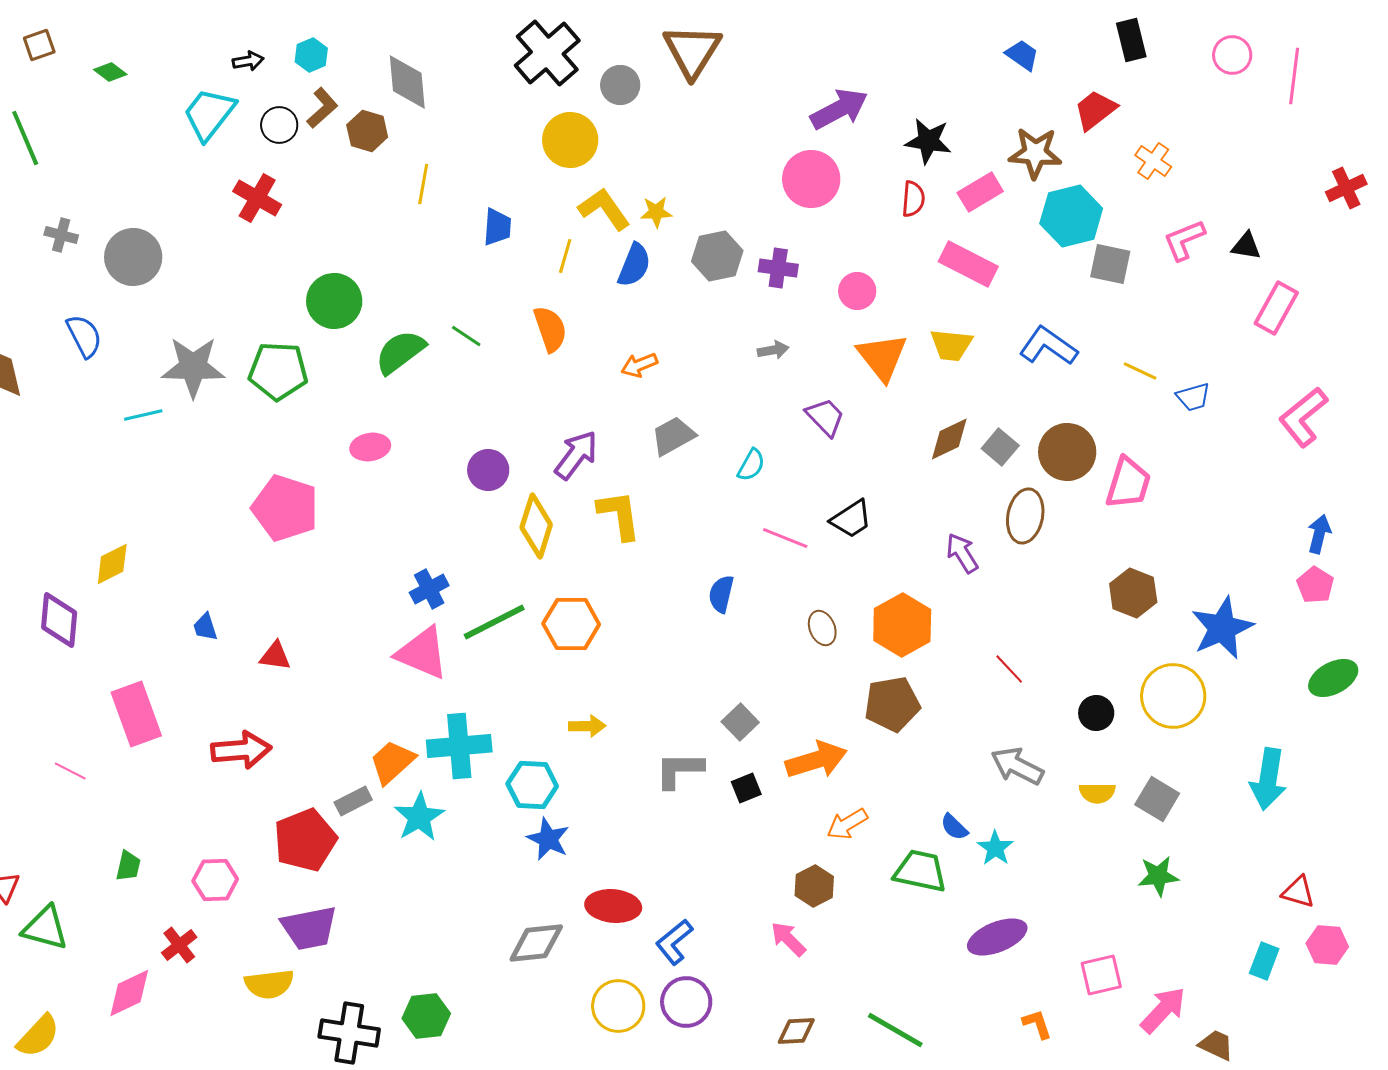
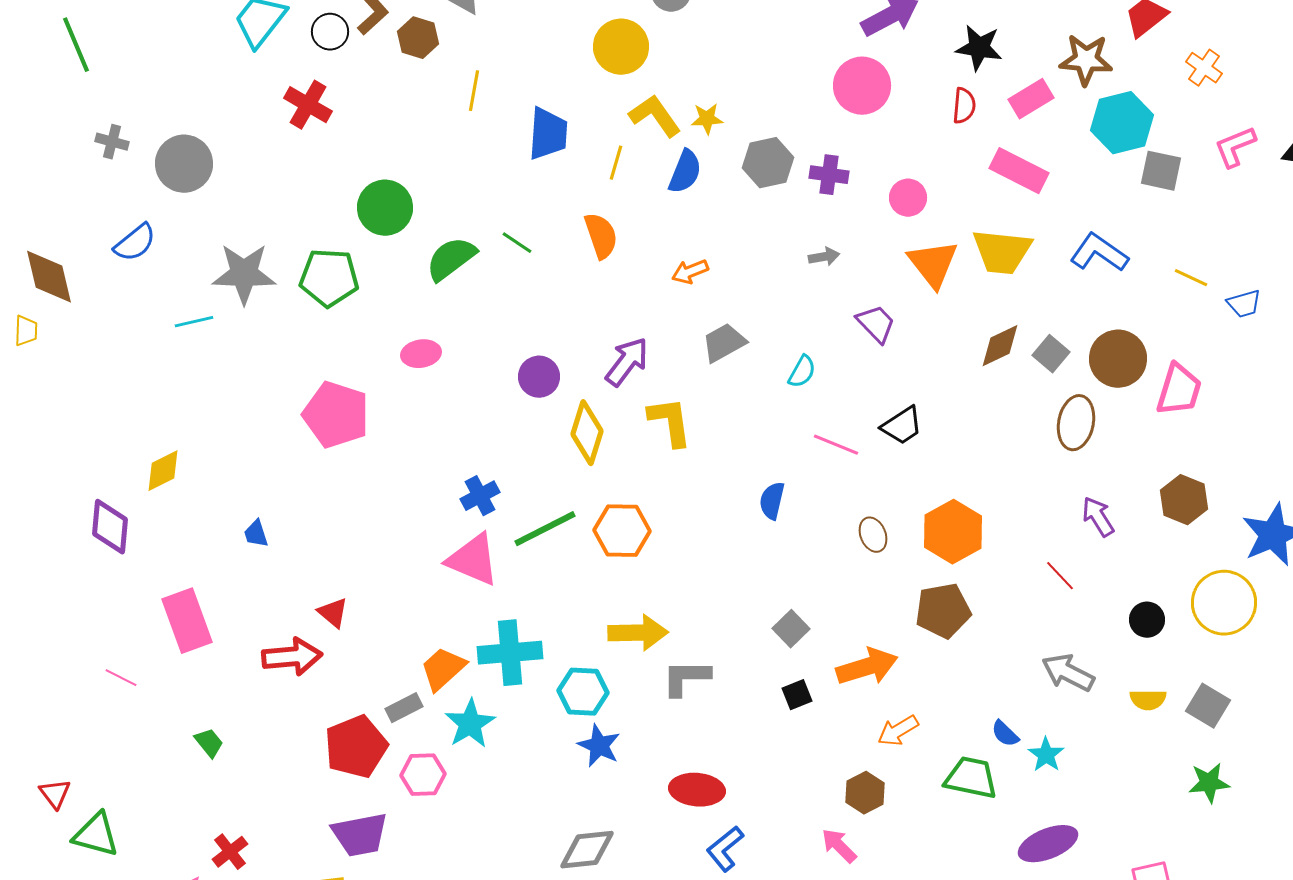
blue trapezoid: (497, 227) -> (548, 134), size x1.4
blue semicircle: (84, 336) -> (135, 243), turned 78
yellow trapezoid: (951, 345) -> (1002, 252), size x1.4
purple arrow: (962, 553) -> (1098, 517), moved
red triangle: (275, 656) -> (333, 613), moved, turned 32
yellow arrow: (587, 726) -> (638, 633), size x1.6
gray L-shape: (679, 770) -> (686, 678), moved
green trapezoid: (128, 866) -> (209, 743), moved, turned -52
pink hexagon: (215, 880) -> (423, 775), moved
red ellipse: (613, 906) -> (697, 790), moved

